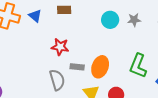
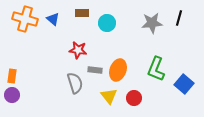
cyan circle: (110, 20) -> (107, 23), moved
gray star: (134, 20) -> (152, 23), size x1.5

